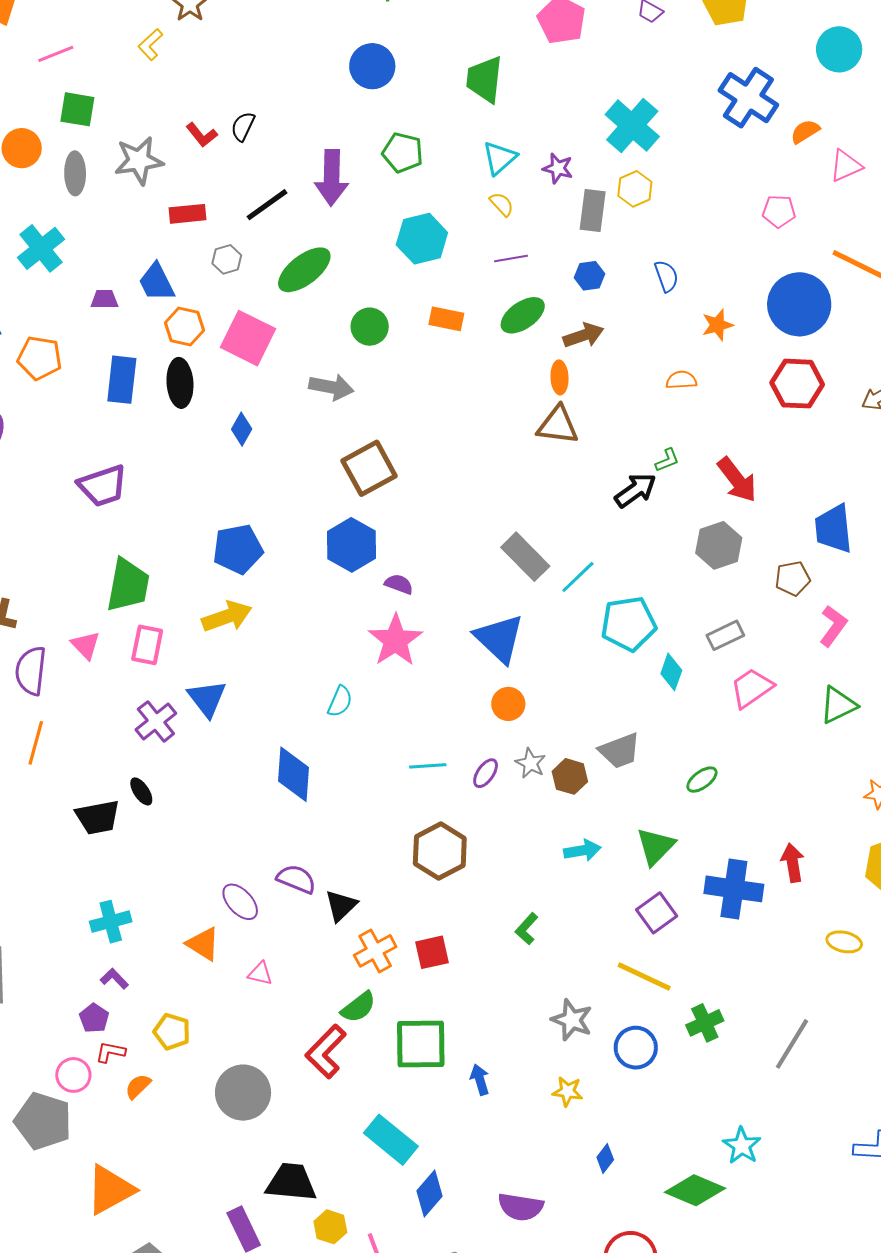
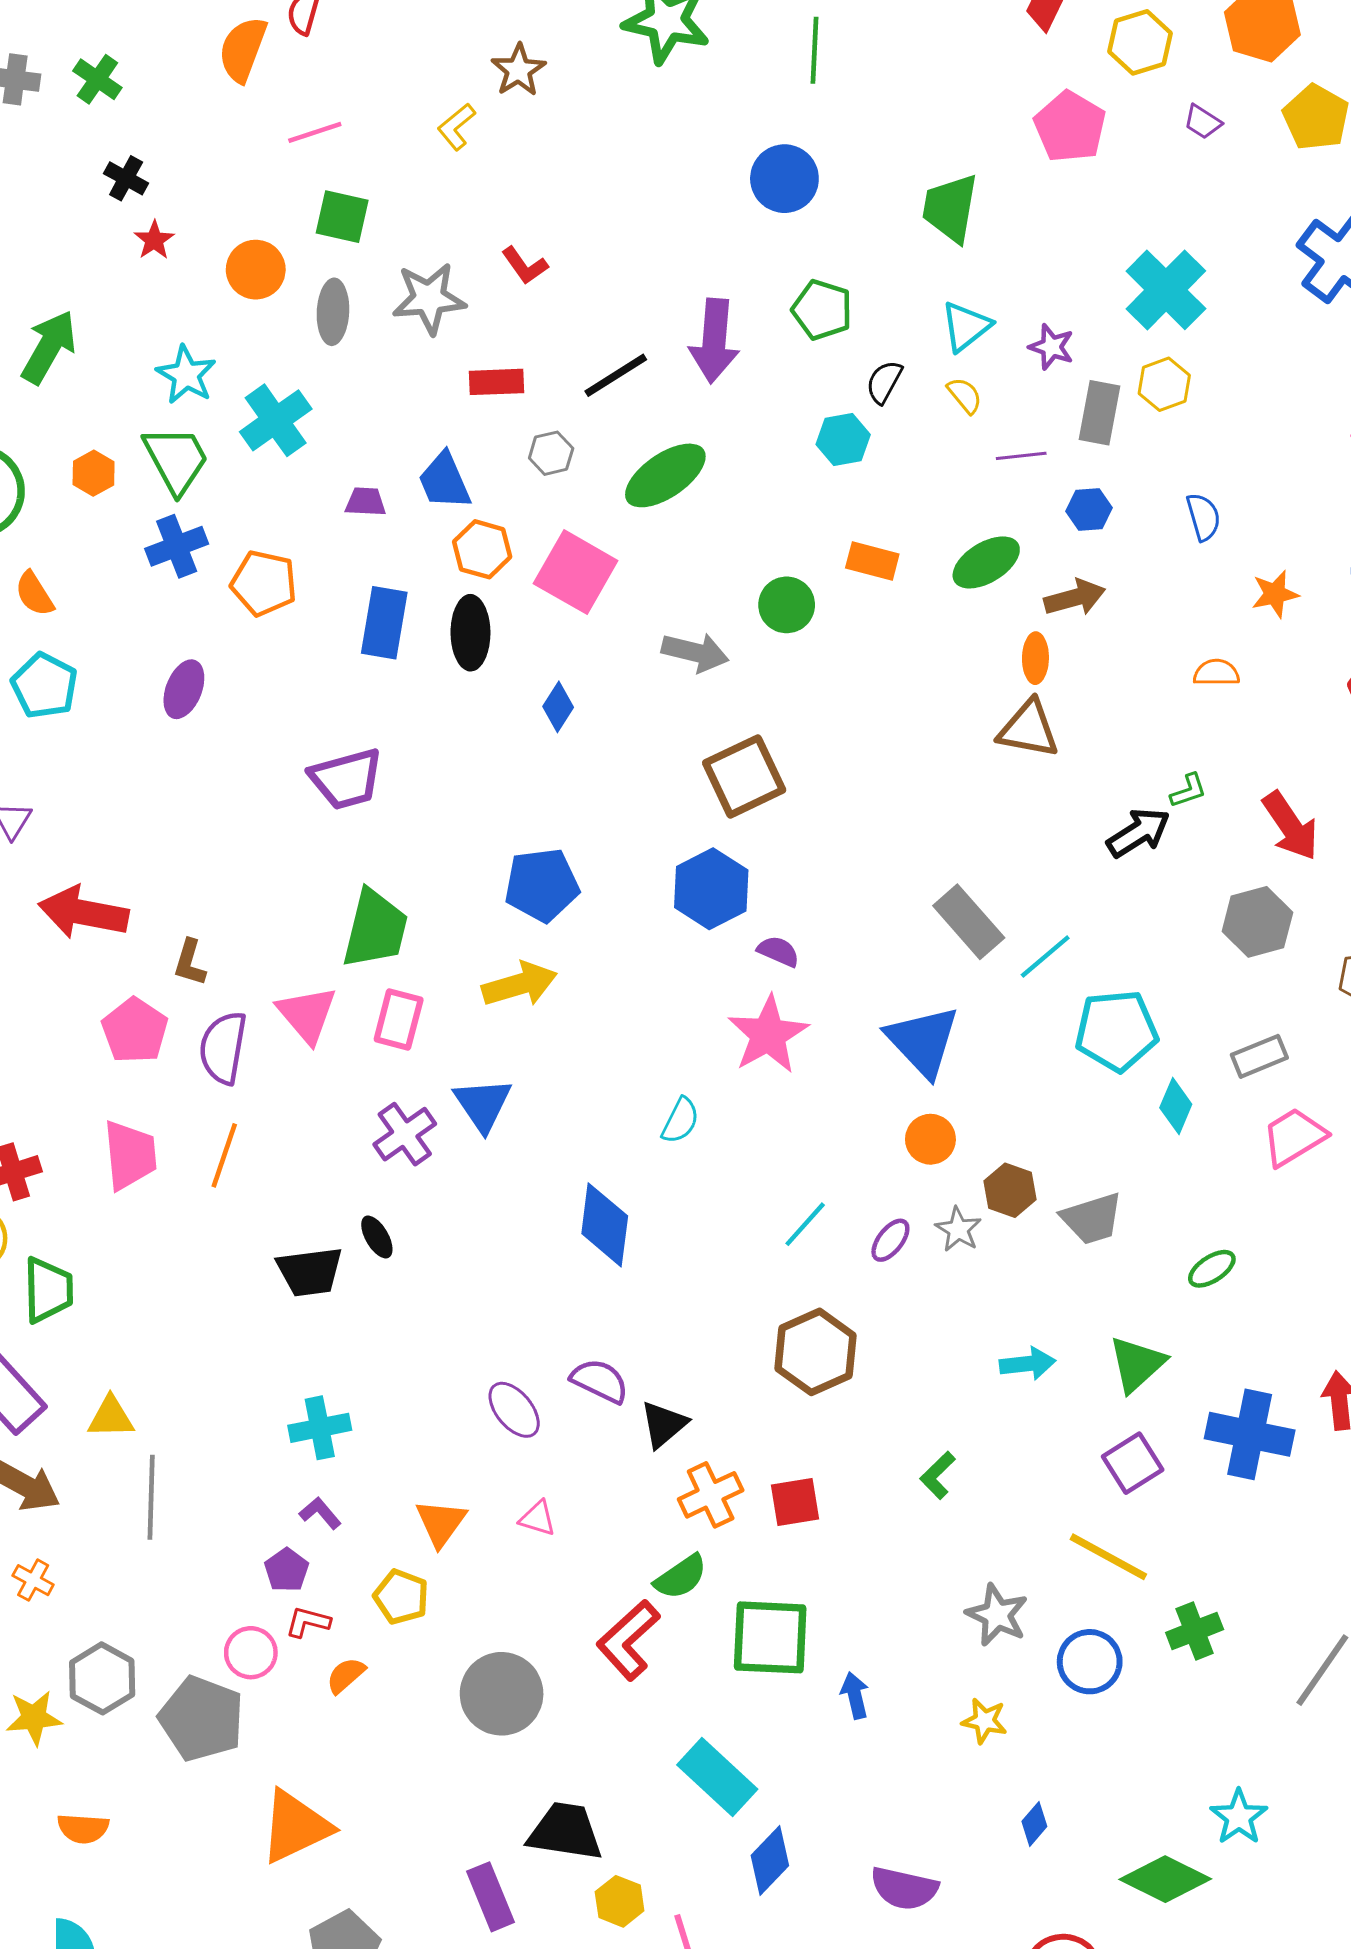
black semicircle: (243, 126) -> (884, 382), moved
cyan hexagon: (422, 239) -> (843, 440), size x0.7
purple line: (511, 258) -> (1021, 456), moved
green circle: (370, 327) -> (787, 605), moved
pink triangle: (86, 645) -> (307, 1015), size x1.4
cyan line: (428, 766) -> (805, 1224), turned -48
brown hexagon: (570, 776) -> (1010, 1190), moved
orange triangle: (203, 944) -> (441, 1523), moved, turned 30

